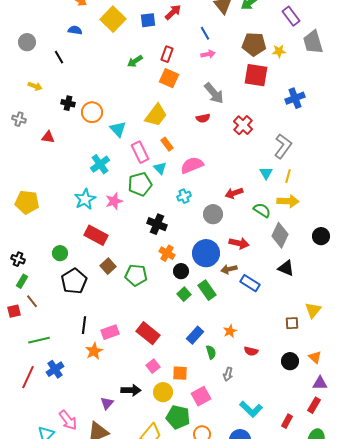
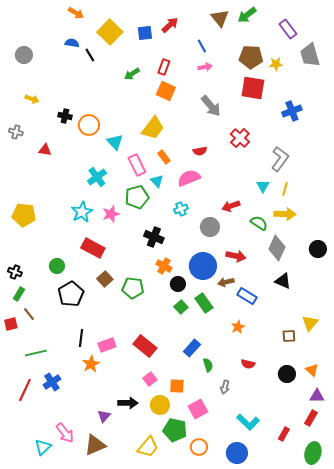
black line: (59, 57) -> (90, 55), moved
red semicircle: (203, 118) -> (200, 151), moved
orange star: (230, 331) -> (238, 327), moved

